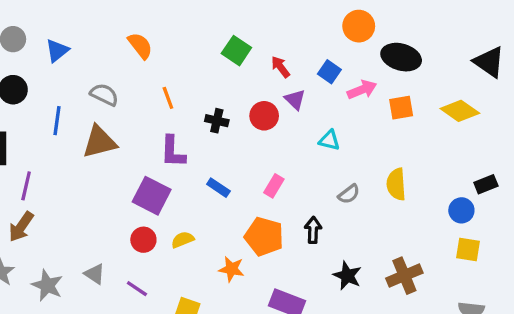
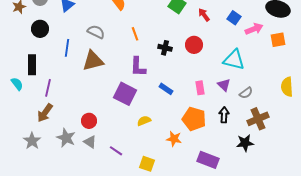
purple triangle: (295, 99) -> (224, 85), moved
cyan triangle: (329, 140) -> (234, 60), size x1.6
yellow semicircle: (396, 184) -> (287, 87), moved
pink rectangle: (274, 186) -> (200, 88), turned -40
red circle: (143, 240) -> (89, 121), moved
black star: (347, 276) -> (245, 143), turned -30
brown cross: (404, 276) -> (258, 119), moved
gray star: (47, 285) -> (66, 138), moved

